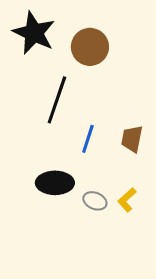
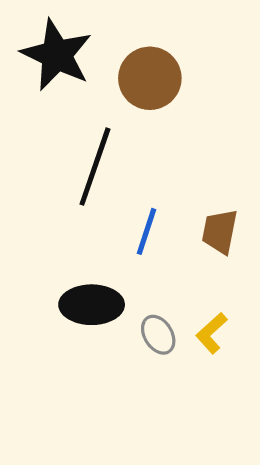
gray ellipse: (95, 201) -> (158, 335), turned 35

